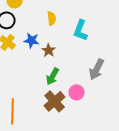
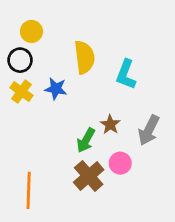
yellow semicircle: (52, 18) -> (84, 57), size x1.6
brown star: (49, 50) -> (110, 124), moved

